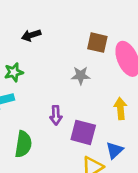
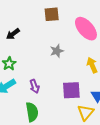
brown square: (97, 43) -> (52, 14), moved
purple arrow: (56, 115) -> (34, 86), moved

